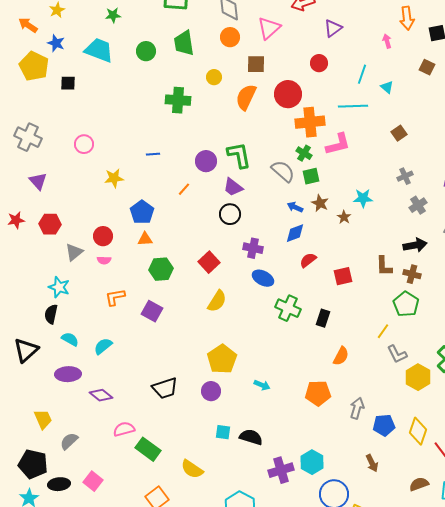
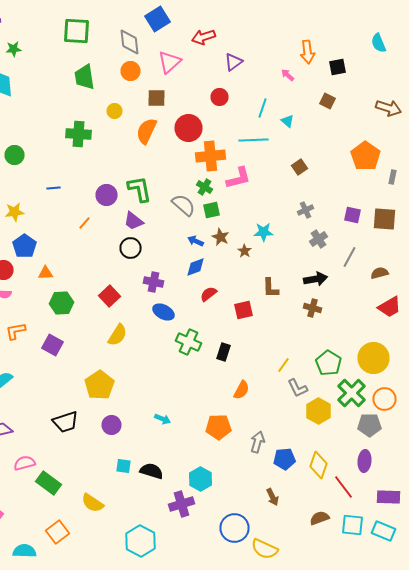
pink arrow: (387, 41) -> (288, 75), turned -32
green circle: (146, 51) -> (14, 155), moved
blue pentagon: (142, 212) -> (24, 246), moved
brown L-shape: (384, 266) -> (270, 288), moved
green pentagon: (406, 304) -> (328, 363), moved
yellow pentagon: (222, 359) -> (100, 385), moved
cyan hexagon: (312, 462) -> (200, 479), moved

